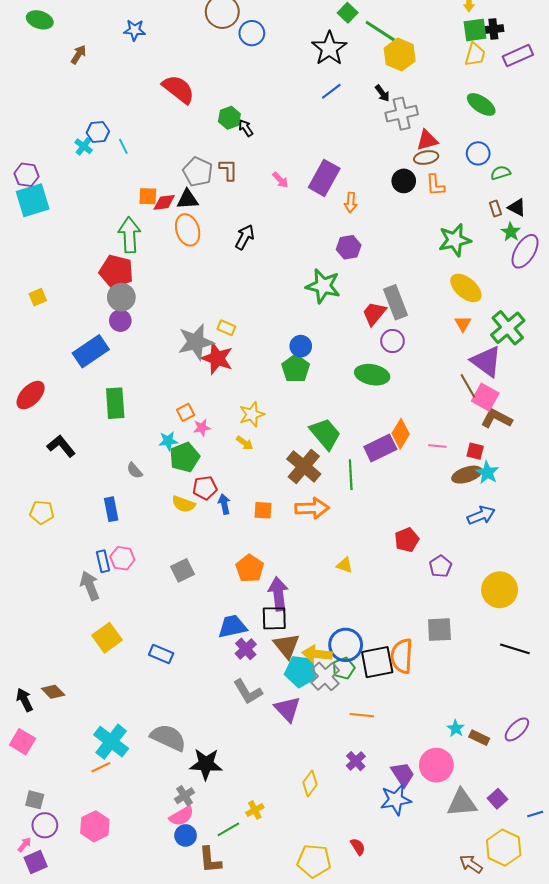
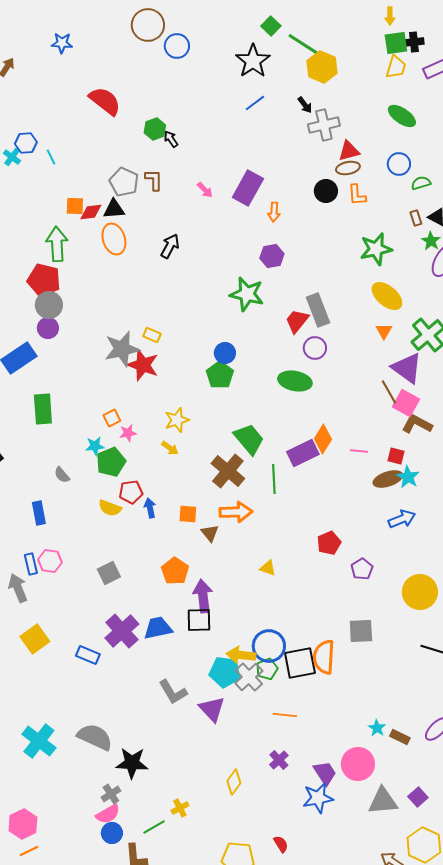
brown triangle: (286, 646) -> (210, 533), moved, size x0.7
purple cross: (246, 649) -> (122, 631), moved, size x1.6
orange line: (101, 767) -> (29, 851), moved

